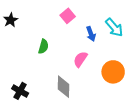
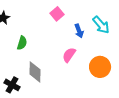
green semicircle: (43, 47) -> (22, 43), moved
gray diamond: (63, 87) -> (35, 72), moved

